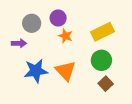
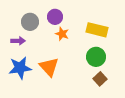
yellow rectangle: (102, 32) -> (97, 30), turned 40
blue star: (36, 71) -> (20, 68), moved
orange triangle: (65, 71) -> (49, 67), moved

